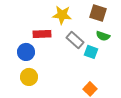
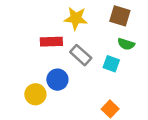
gray rectangle: (75, 40) -> (81, 55), moved
blue circle: (26, 52) -> (57, 80), moved

